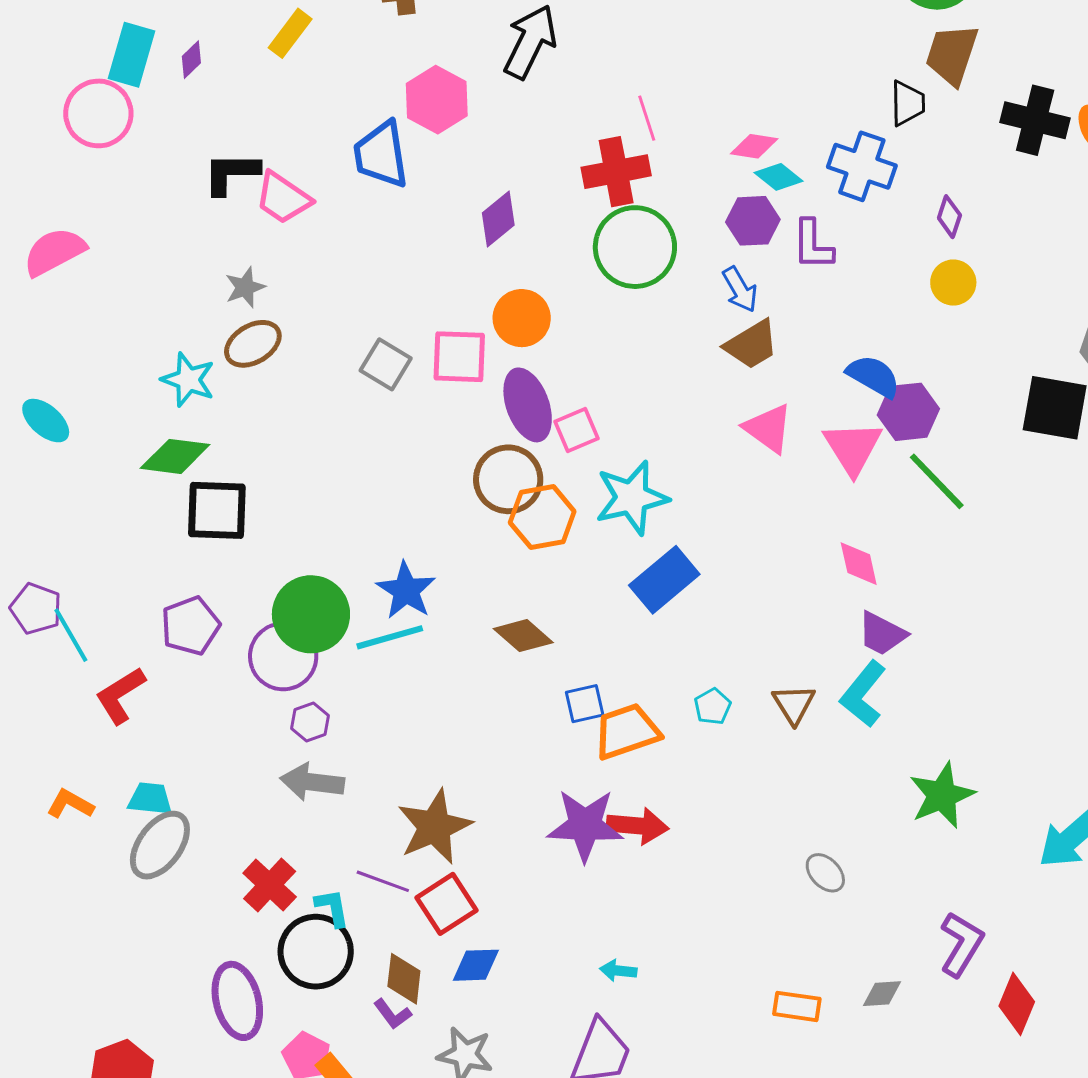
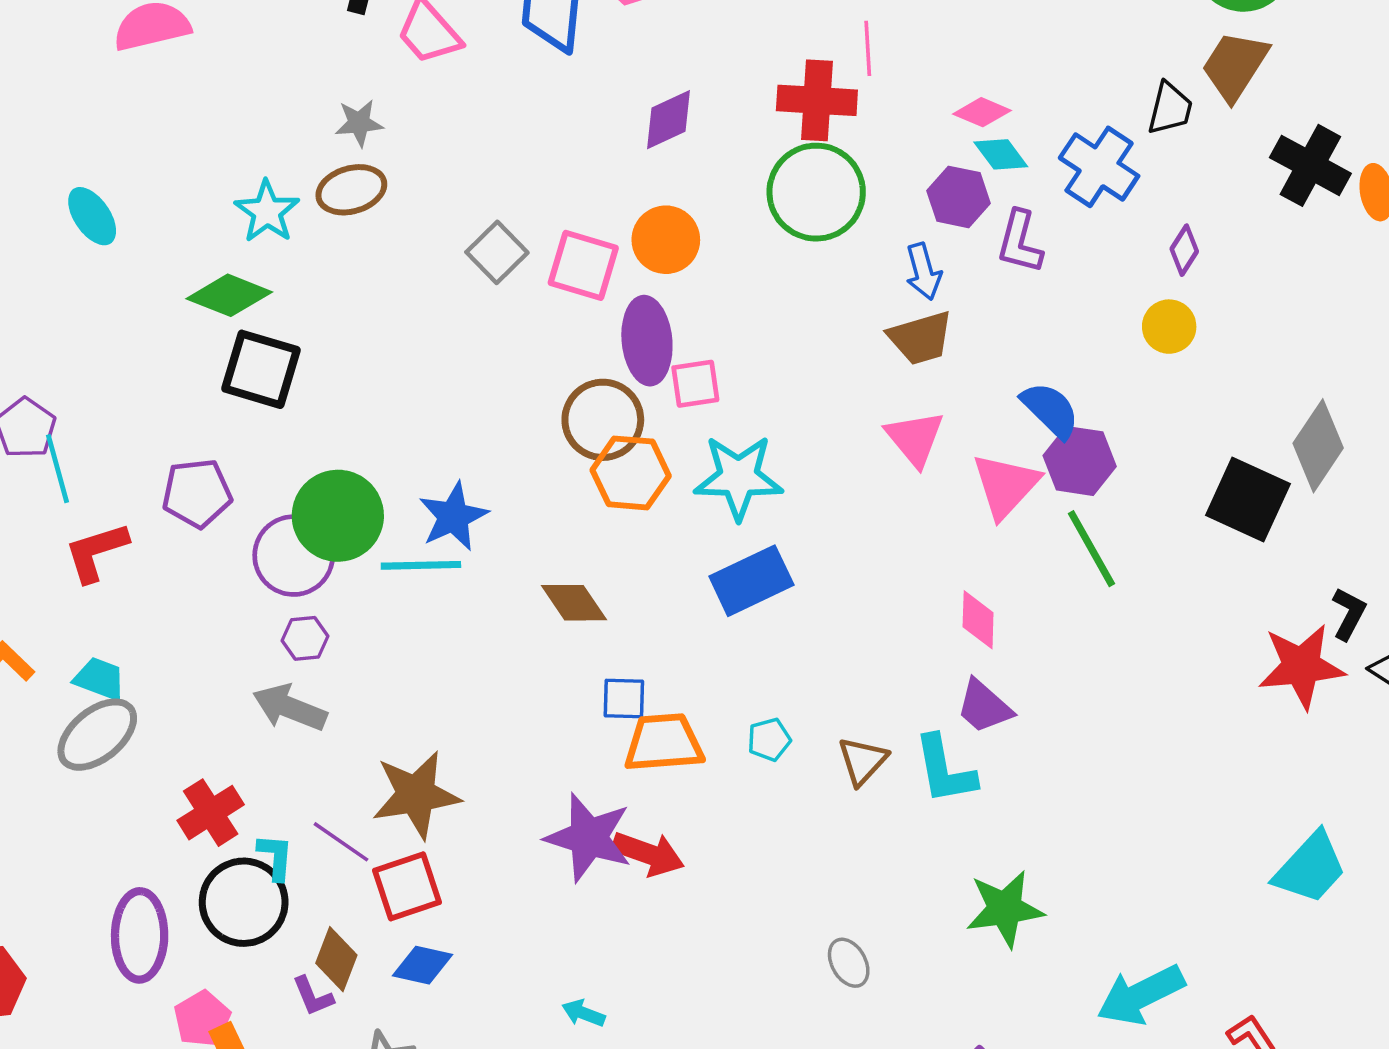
cyan L-shape: (863, 694) -> (945, 770), turned -64

